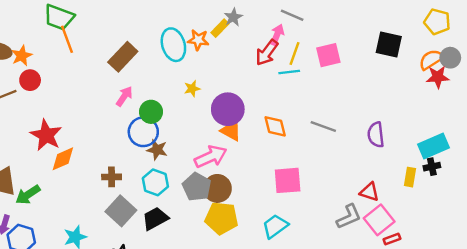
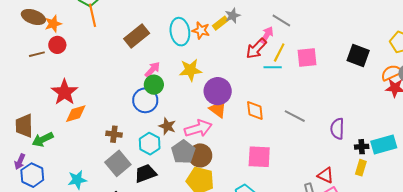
yellow star: (192, 89) -> (190, 70), size x1.6
pink arrow: (124, 96) -> (152, 70), moved
brown star: (157, 150) -> (167, 126), moved
black cross: (432, 167) -> (362, 147), moved

